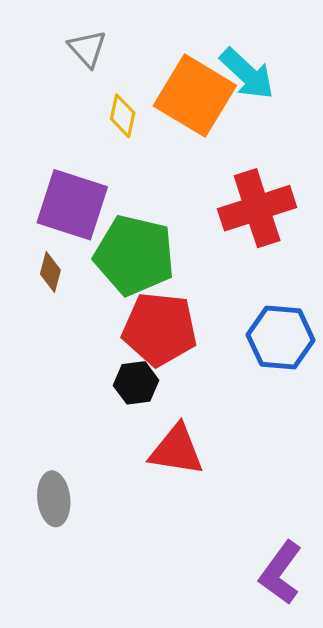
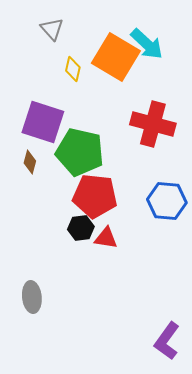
red cross: (257, 208) -> (153, 124), turned 33
red triangle: (176, 450) -> (106, 238), moved, size x0.7

